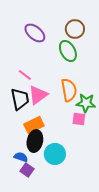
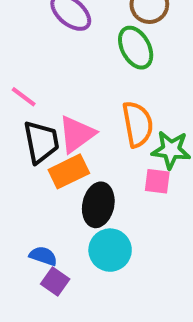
pink line: (25, 75) -> (24, 97), moved
orange rectangle: (34, 125) -> (69, 171), moved
black ellipse: (35, 141) -> (98, 205), moved

